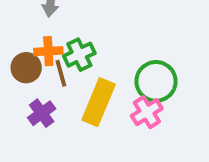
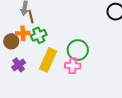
brown line: (61, 73) -> (31, 17), moved
pink cross: (147, 112) -> (73, 66), turned 35

